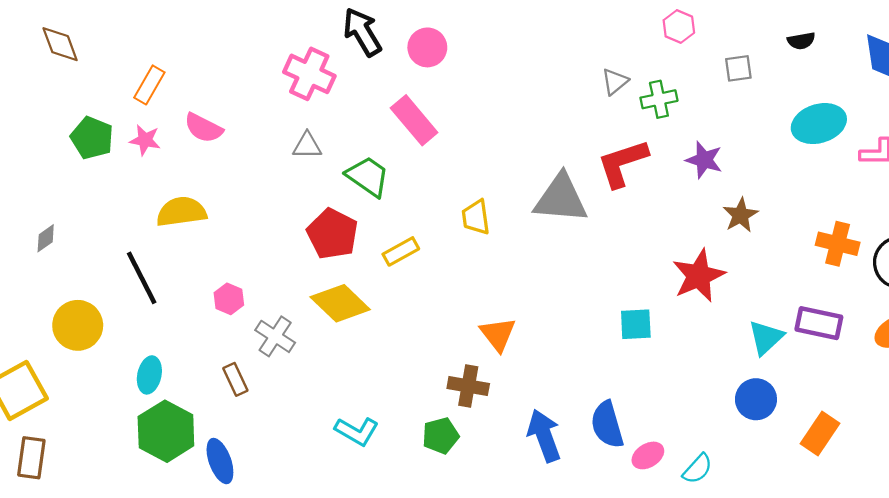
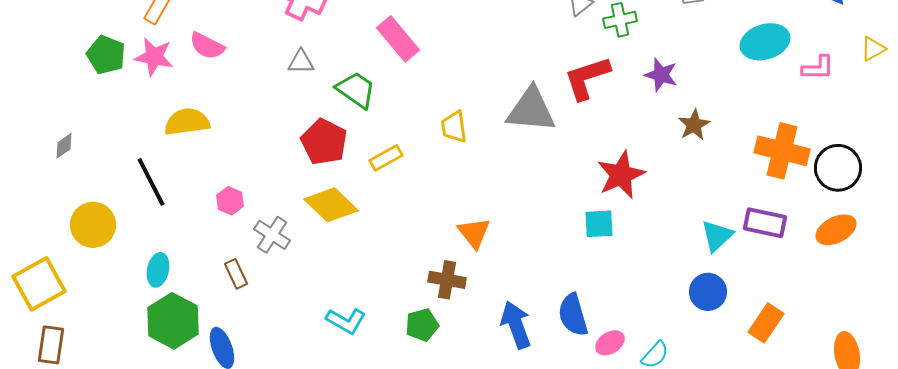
pink star: (145, 140) -> (154, 57), size x1.4
orange cross: (838, 244) -> (782, 151), size x1.4
red star: (699, 276) -> (621, 175), moved

